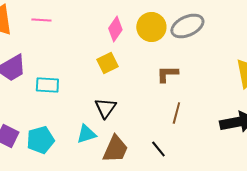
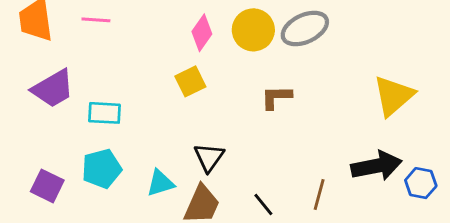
black triangle: (105, 108) -> (209, 157), moved
brown line: (176, 113) -> (319, 195), moved
cyan pentagon: (40, 140) -> (102, 169), moved

